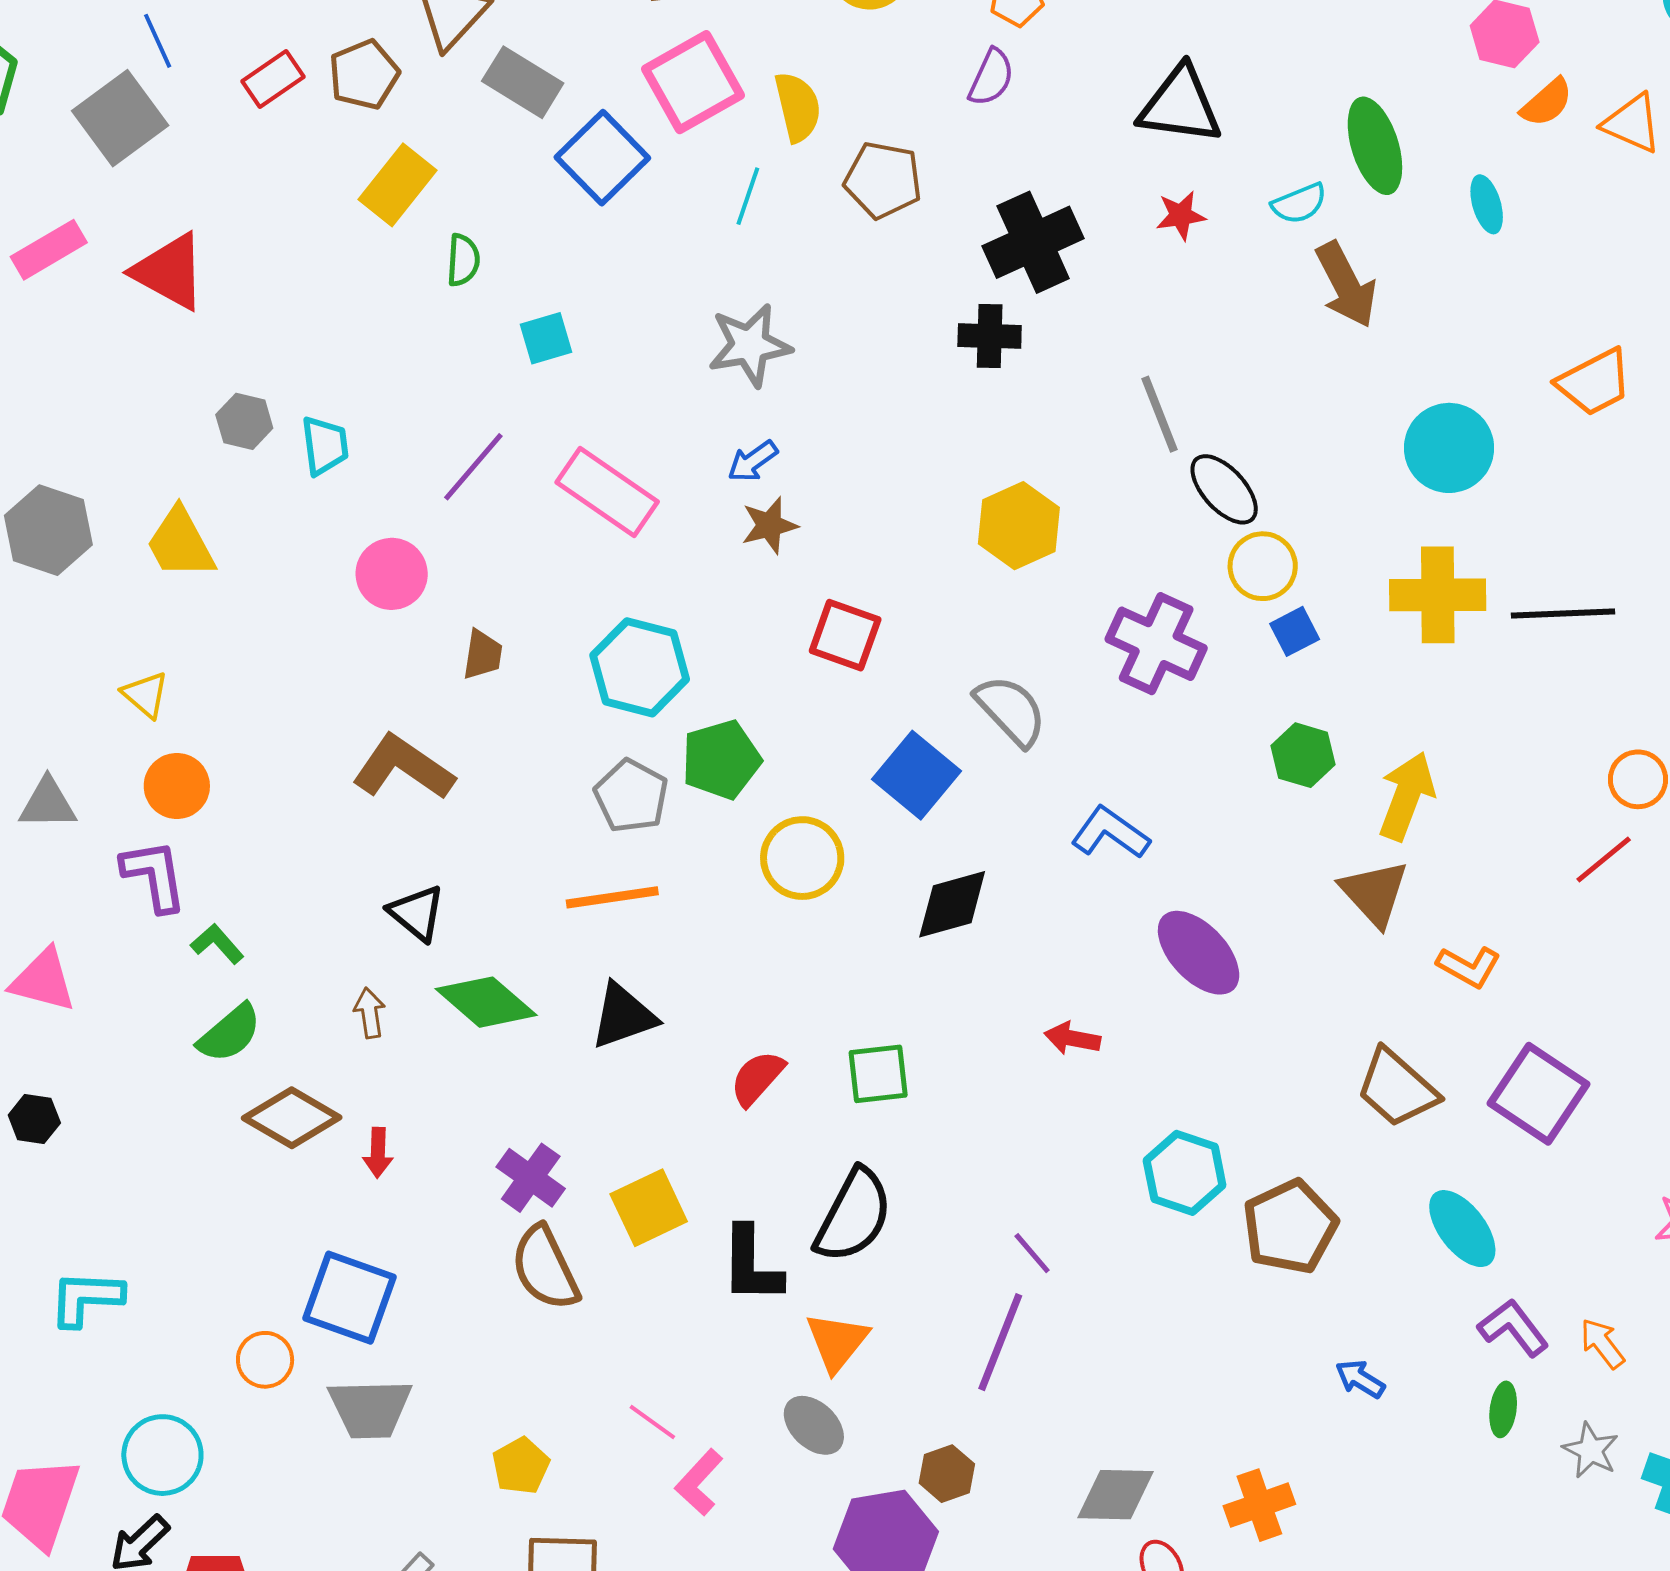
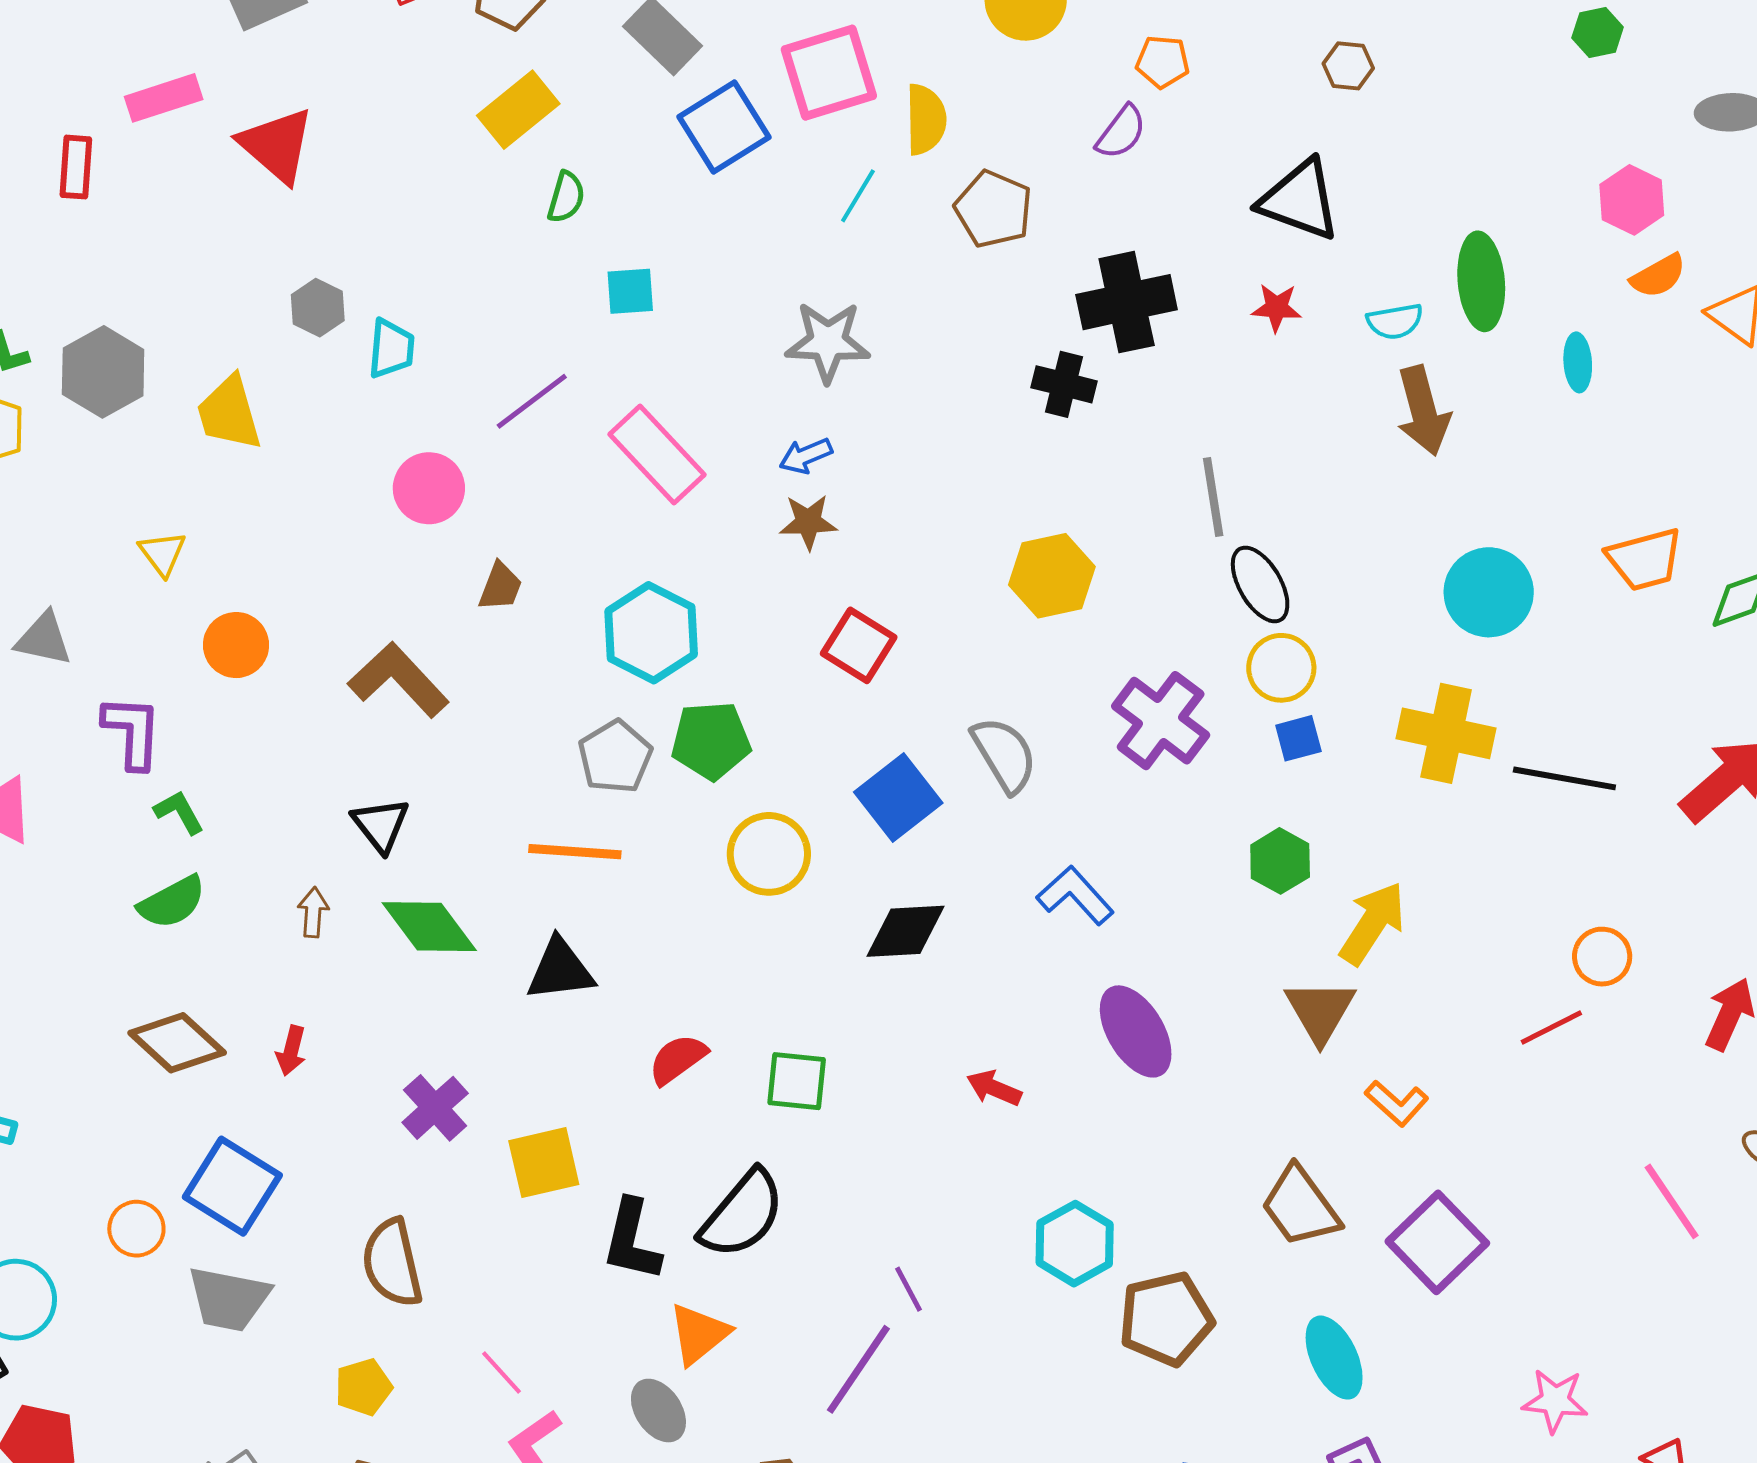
orange circle: (177, 786) -> (236, 645), moved
brown diamond: (292, 1118) -> (177, 1043), moved
brown semicircle: (545, 1268) -> (392, 1263), moved

